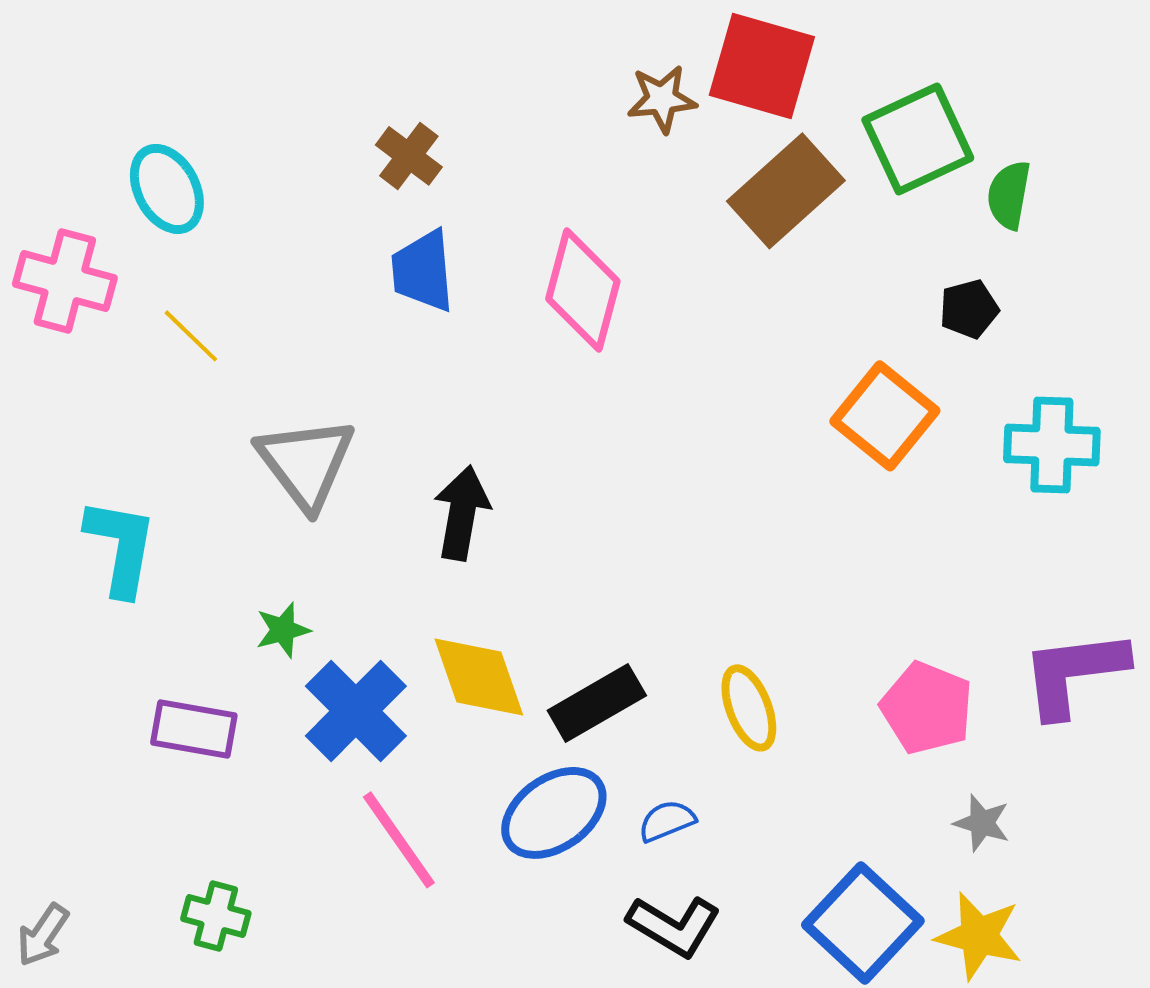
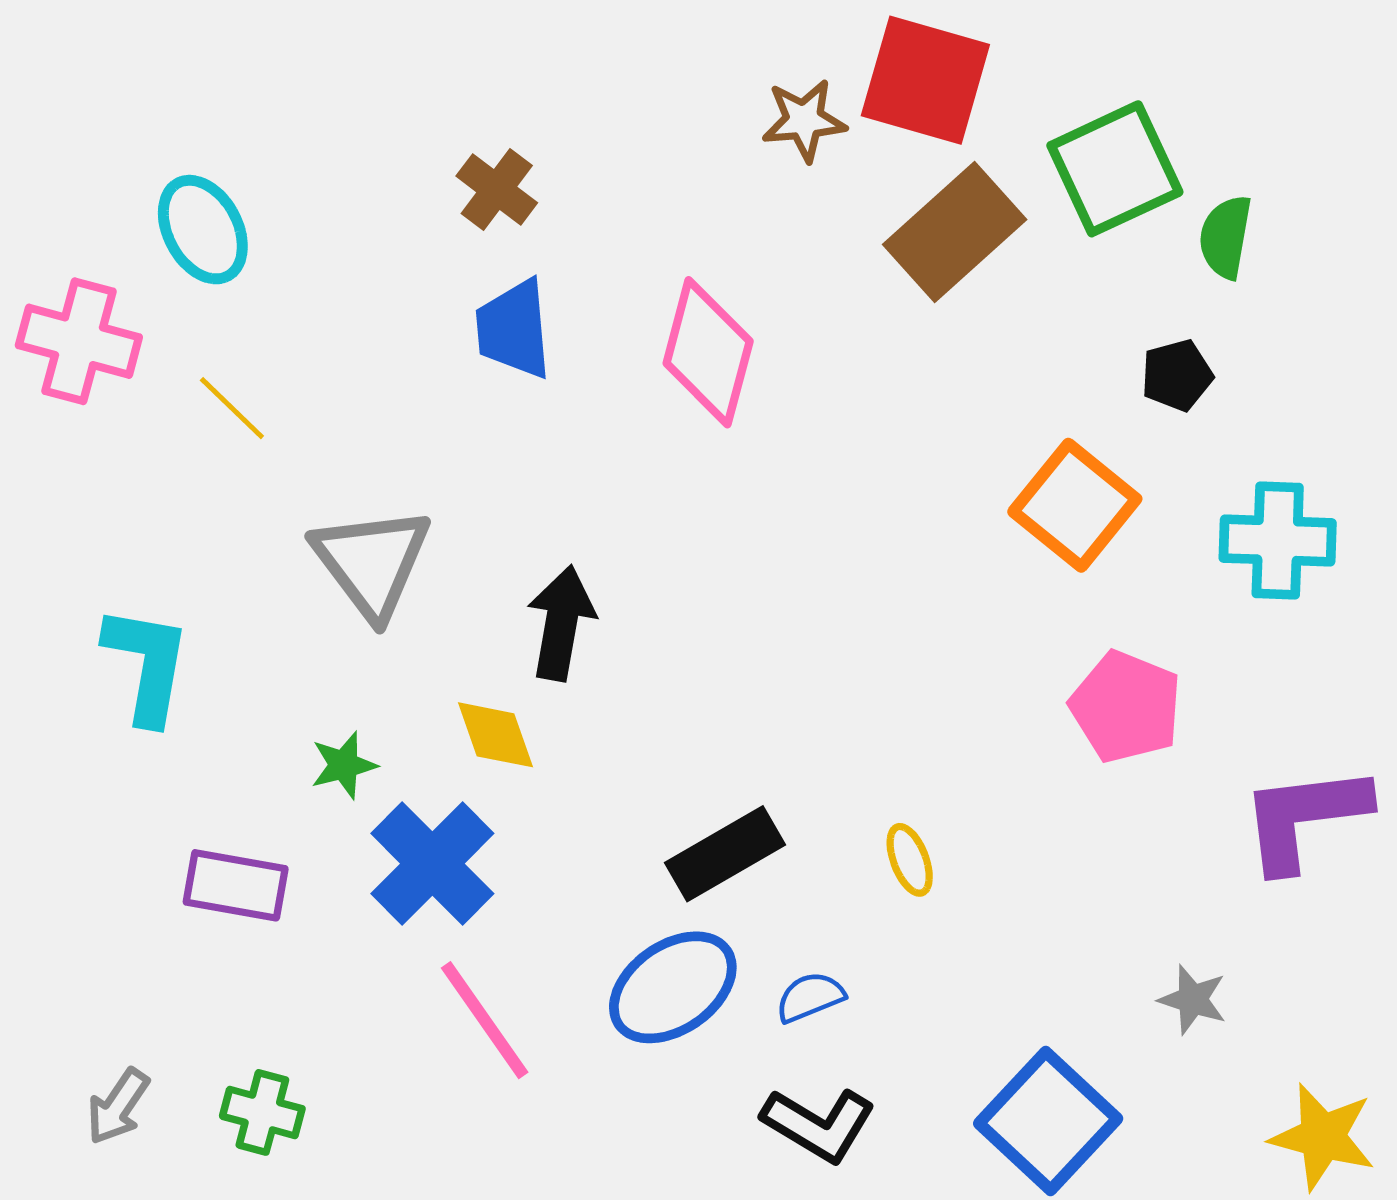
yellow diamond: (479, 677) -> (496, 735), moved, size x0.7
yellow ellipse: (749, 708) -> (910, 860), size x0.7
pink pentagon: (927, 708) -> (1126, 707), moved
gray arrow: (43, 935) -> (118, 1106), moved
yellow star: (979, 936) -> (1323, 1137), moved

